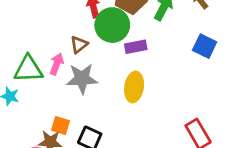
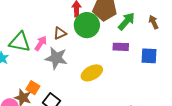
blue square: (205, 46) -> (149, 56), turned -36
purple rectangle: (136, 47) -> (121, 47), moved
yellow ellipse: (134, 87) -> (92, 73), turned 40

